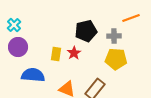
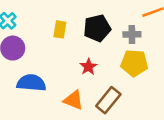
red star: (74, 53) -> (88, 67), moved
yellow rectangle: (56, 54) -> (60, 29), moved

